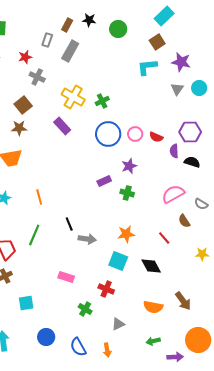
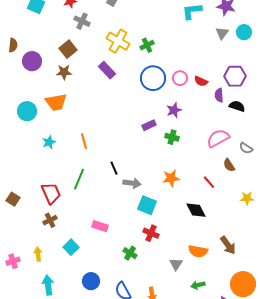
cyan square: (118, 261) -> (147, 205), moved
pink rectangle: (66, 277) -> (100, 226), moved
cyan square: (26, 303) -> (71, 247), turned -35
gray triangle: (118, 324) -> (176, 264), moved, turned -32

